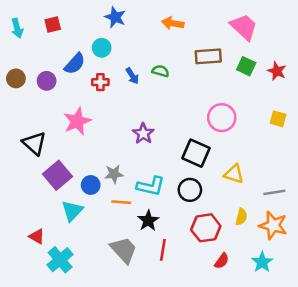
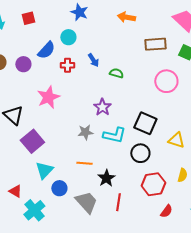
green semicircle: (160, 71) -> (116, 73), moved
pink circle: (222, 118) -> (166, 81), moved
gray star: (114, 174) -> (85, 132), moved
blue circle: (91, 185) -> (59, 188), moved
cyan L-shape: (151, 186) -> (114, 135), moved

